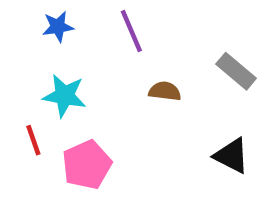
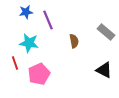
purple line: (131, 31) -> (48, 20), moved
brown semicircle: (165, 91) -> (74, 41), turned 72

